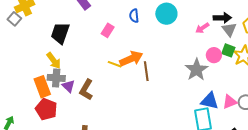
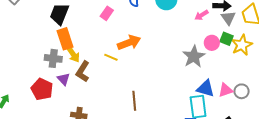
yellow arrow: (54, 61) -> (73, 54), moved
yellow line: (115, 64) -> (111, 57), moved
brown line: (146, 71) -> (134, 101), moved
purple triangle: (68, 86) -> (64, 79), moved
orange rectangle: (42, 87) -> (65, 39), moved

